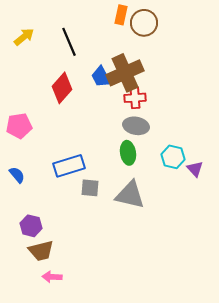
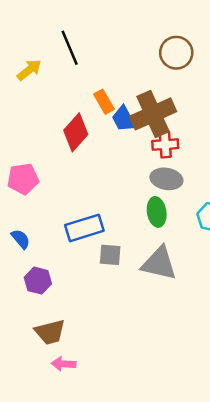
orange rectangle: (121, 15) -> (104, 102), moved, turned -42
black line: (69, 42) -> (70, 48), moved
purple hexagon: (31, 226) -> (38, 281), moved

